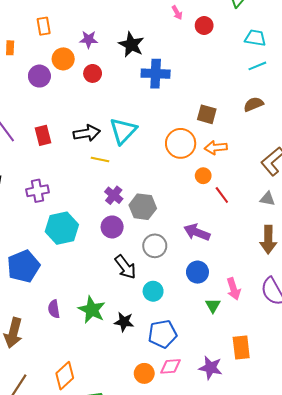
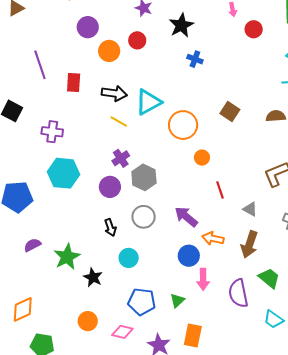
orange circle: (63, 59) -> (109, 51), moved
blue cross: (156, 74) -> (195, 59), size x0.6
orange circle: (181, 143) -> (183, 125), moved
orange arrow: (216, 148) -> (213, 238), moved
orange circle: (203, 176) -> (202, 158), moved
gray triangle: (267, 199) -> (250, 209), moved
black arrow: (125, 267) -> (110, 228), size x0.7
blue circle: (197, 272) -> (189, 256), moved
green triangle: (213, 306) -> (177, 300), moved
purple semicircle: (54, 309) -> (32, 245), turned 54
blue pentagon: (163, 334) -> (142, 302), moved
orange circle: (144, 373) -> (88, 321), moved

